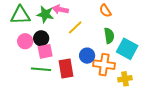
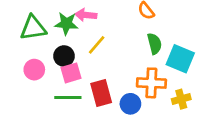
yellow line: (75, 27) -> (97, 45), moved
pink circle: (25, 41) -> (34, 70), moved
blue circle: (87, 56) -> (130, 104), moved

